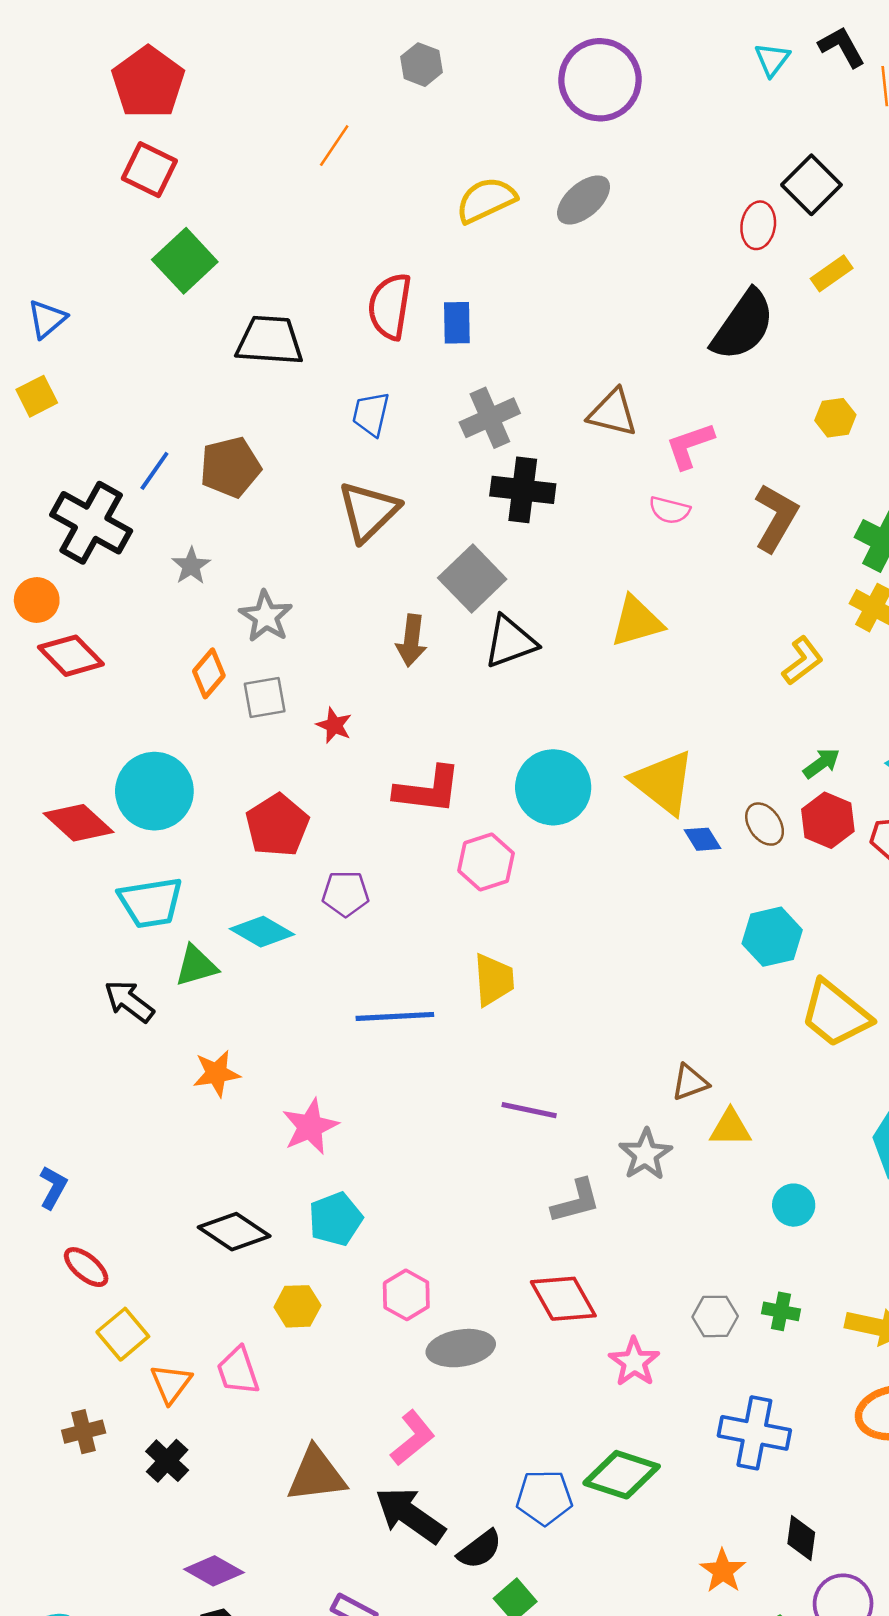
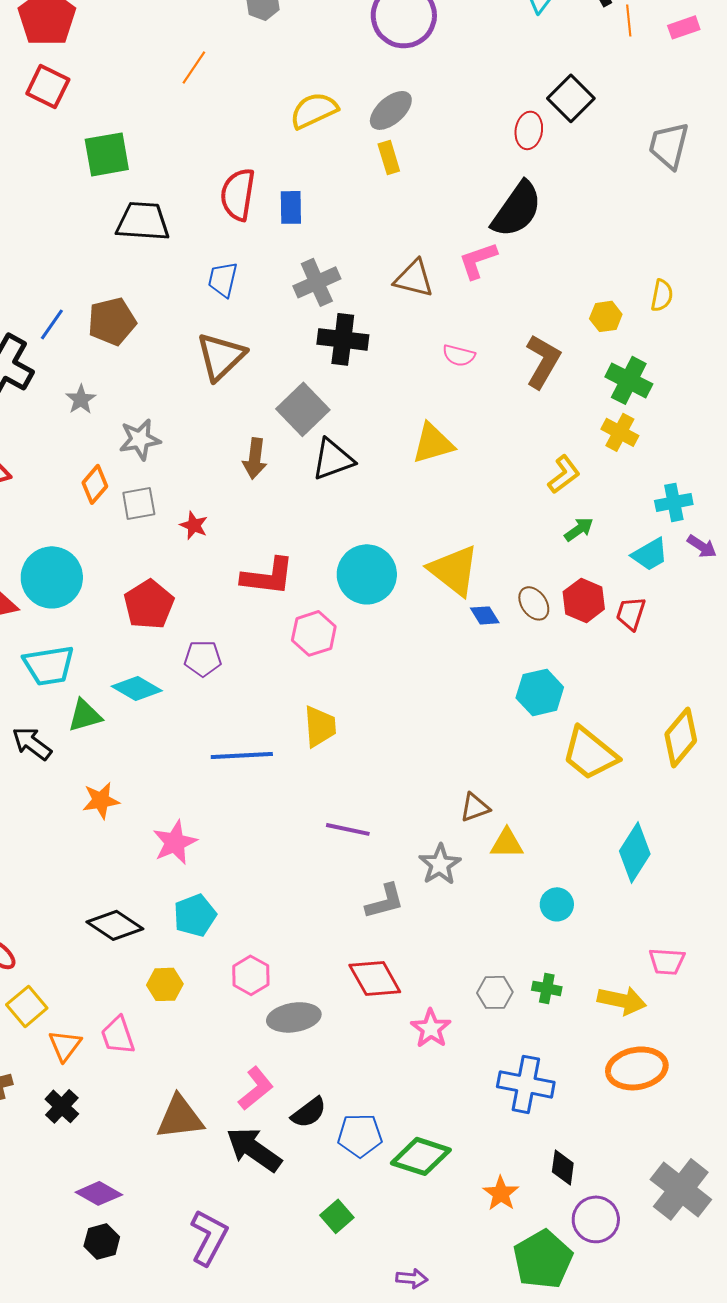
green square: (185, 261) -> (107, 154), moved, turned 33
yellow rectangle: (832, 273) -> (389, 157), moved, turned -72
yellow hexagon: (835, 418) -> (606, 316), moved
pink L-shape: (690, 446) -> (478, 260), moved
gray star: (266, 616) -> (140, 439), turned 30
green arrow: (822, 763) -> (579, 529), moved
green diamond: (622, 1475) -> (421, 1156), moved
black semicircle: (480, 1549) -> (309, 1112), moved

